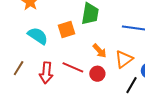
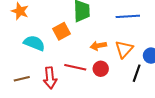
orange arrow: (100, 51) -> (98, 46), turned 133
brown line: (19, 68) -> (22, 79), turned 56

